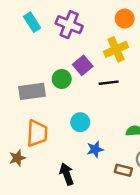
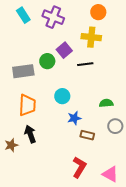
yellow cross: (116, 49) -> (91, 37), turned 30
brown star: (17, 158) -> (11, 145), moved
brown rectangle: (123, 170) -> (87, 135), moved
black arrow: (67, 174) -> (30, 134), moved

